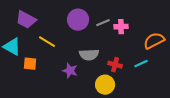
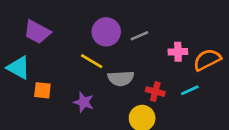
pink cross: (121, 27) -> (178, 52), moved
yellow line: (47, 42) -> (92, 61), moved
purple star: (70, 71) -> (84, 102), moved

